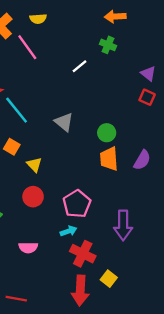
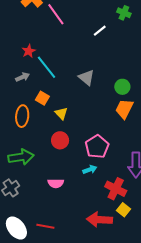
orange trapezoid: (109, 159) -> (124, 109), turned 30
red cross: (83, 254) -> (116, 189), moved
red arrow: (80, 290) -> (99, 220), turned 90

